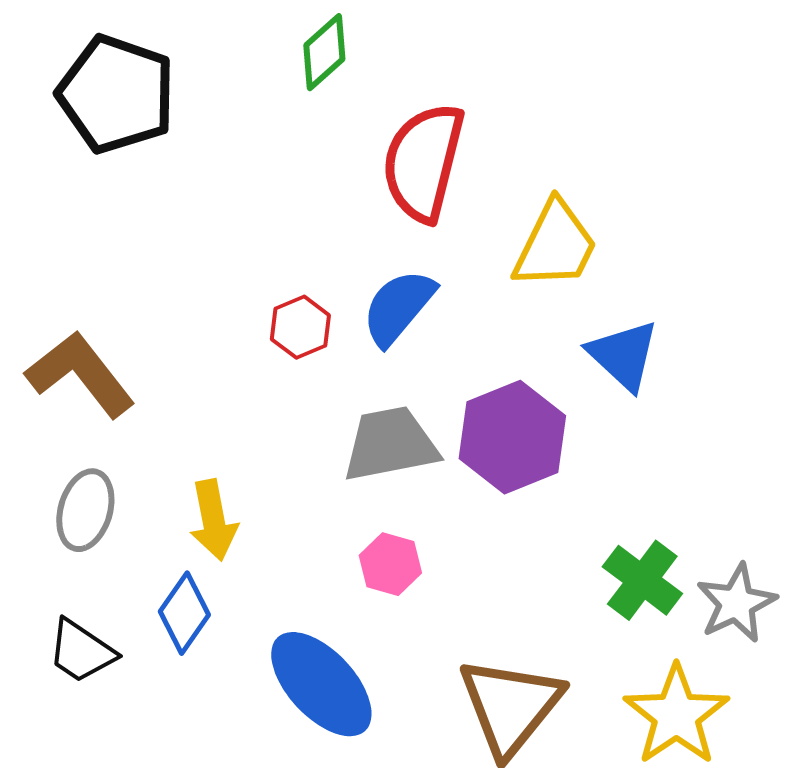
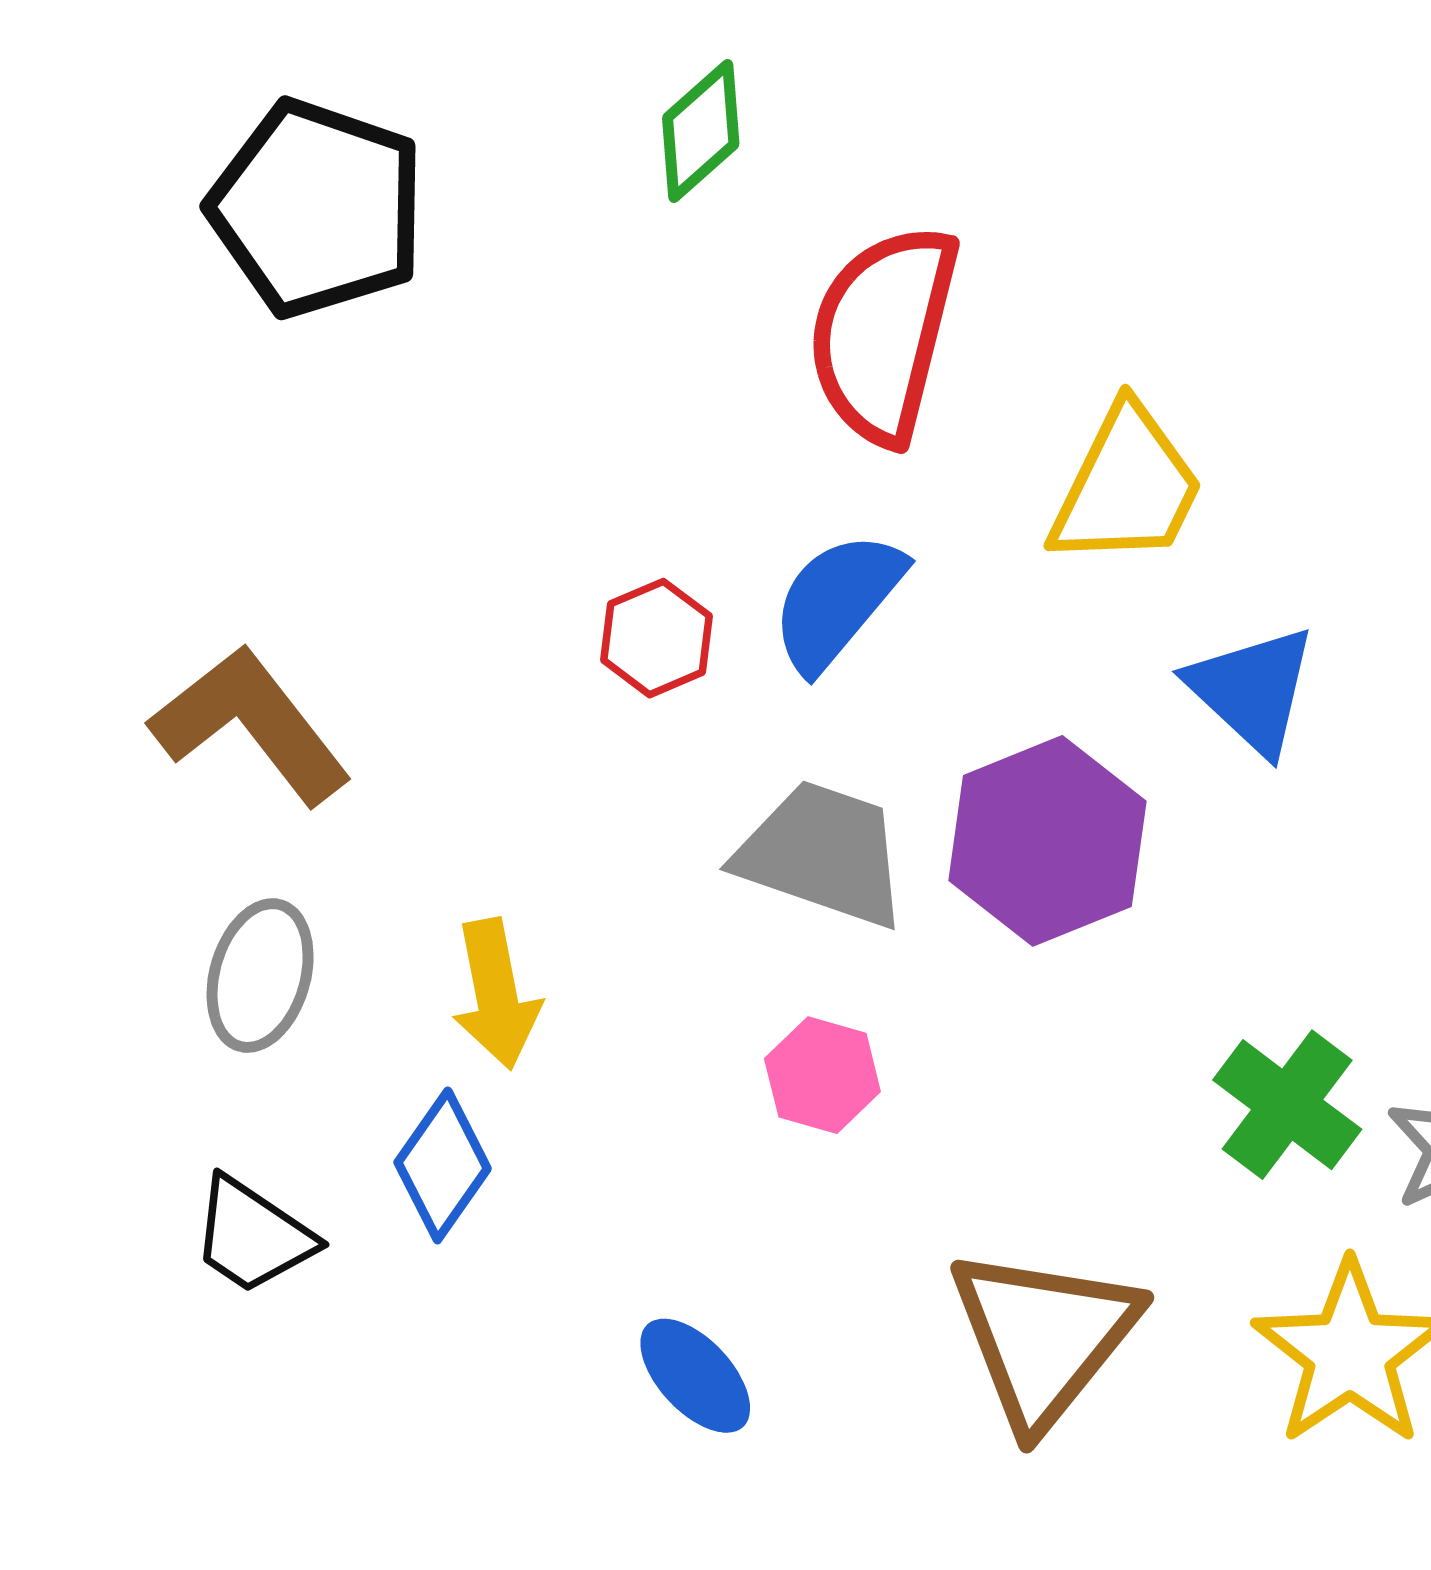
gray trapezoid: (390, 444) -> (822, 854), turned 30
blue ellipse: (321, 684) -> (695, 1376), moved, size x0.6

